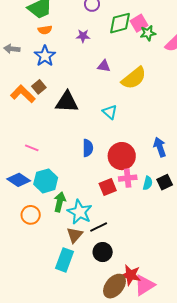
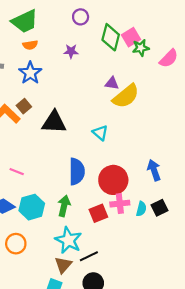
green diamond: (120, 23) -> (111, 37), turned -60
purple triangle: (104, 66) -> (112, 83), moved
blue semicircle: (88, 148) -> (77, 171), size x1.4
green arrow: (60, 202) -> (64, 206), moved

